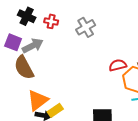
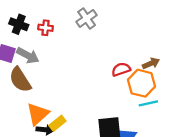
gray cross: (86, 27) -> (87, 18), moved
gray arrow: (33, 46) -> (28, 55), turned 60

